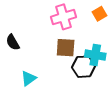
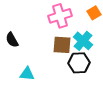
cyan cross: (95, 55) -> (83, 41), moved, turned 30
cyan triangle: (29, 78) -> (27, 74), turned 42

